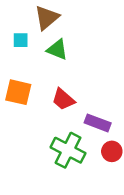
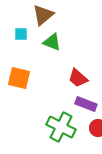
red trapezoid: (63, 99) -> (78, 78), moved

